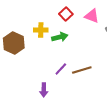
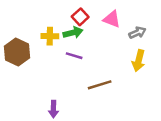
green arrow: (60, 37) -> (73, 33), moved
purple line: (61, 69) -> (74, 56), moved, turned 64

